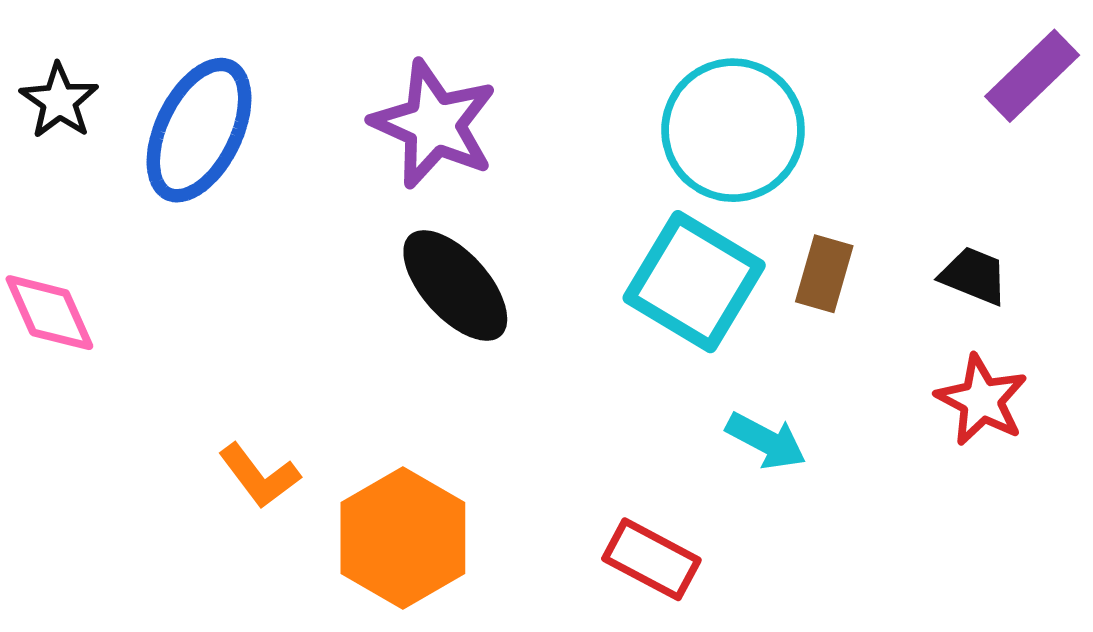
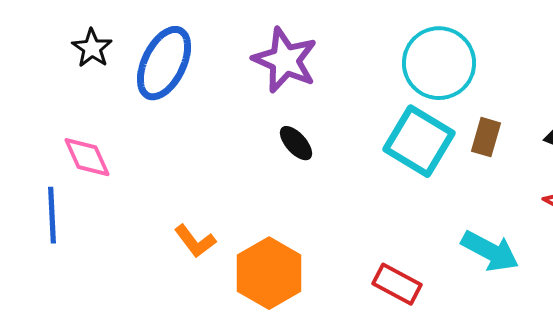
black ellipse: (455, 285) -> (296, 143), size x0.6
cyan arrow: (766, 441) -> (490, 251), moved, size x1.4

